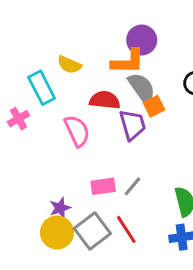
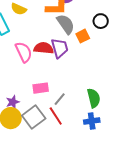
red semicircle: (105, 100) -> (44, 48), moved
orange square: (154, 106) -> (83, 36), moved
gray line: (132, 186) -> (60, 99), moved

